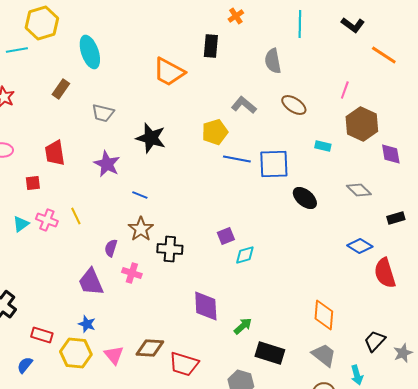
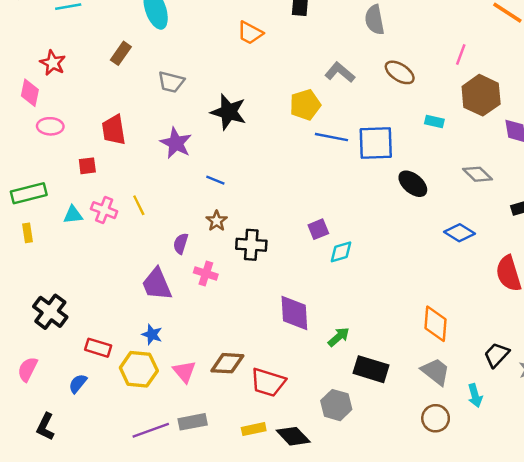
orange trapezoid: (169, 72) -> (250, 33), size x0.7
cyan triangle: (21, 224) -> (73, 215), turned 30
brown star: (141, 229) -> (217, 221), size x0.7
blue diamond: (360, 246) -> (459, 233), moved

